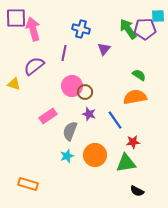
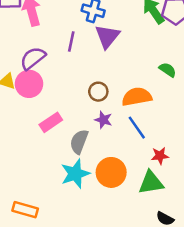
purple triangle: (104, 49) -> (107, 36), moved, size x1.5
pink circle: (72, 86) -> (29, 84), moved
orange semicircle: (135, 97) -> (137, 97), moved
cyan star: (67, 156) -> (75, 174), size x1.6

